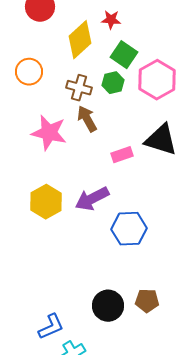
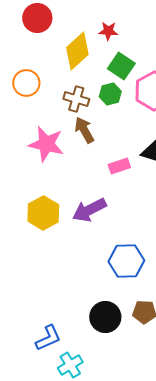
blue hexagon: (129, 229) -> (126, 261), moved

